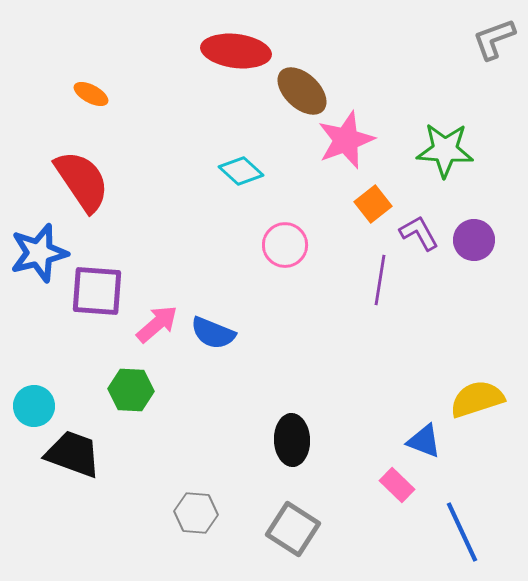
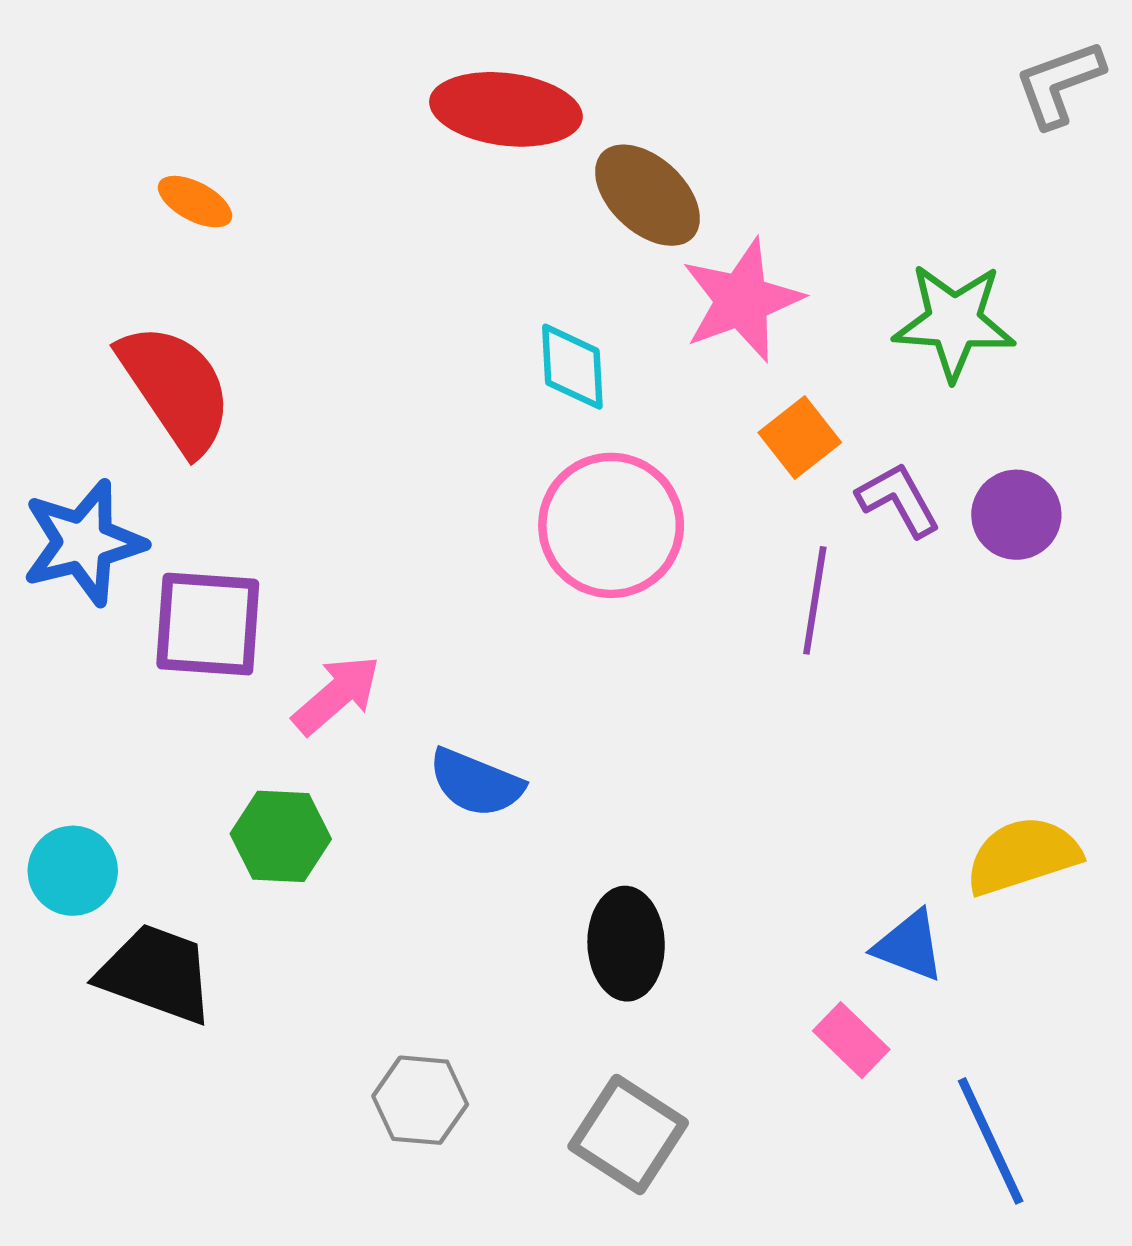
cyan diamond: (241, 171) -> (572, 367), moved, turned 45
pink circle: (285, 245) -> (611, 525), size x1.5
blue semicircle: (213, 333) -> (476, 783), moved

